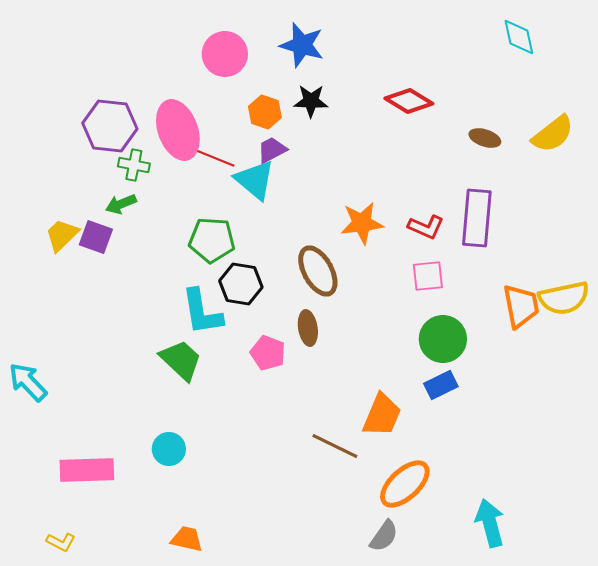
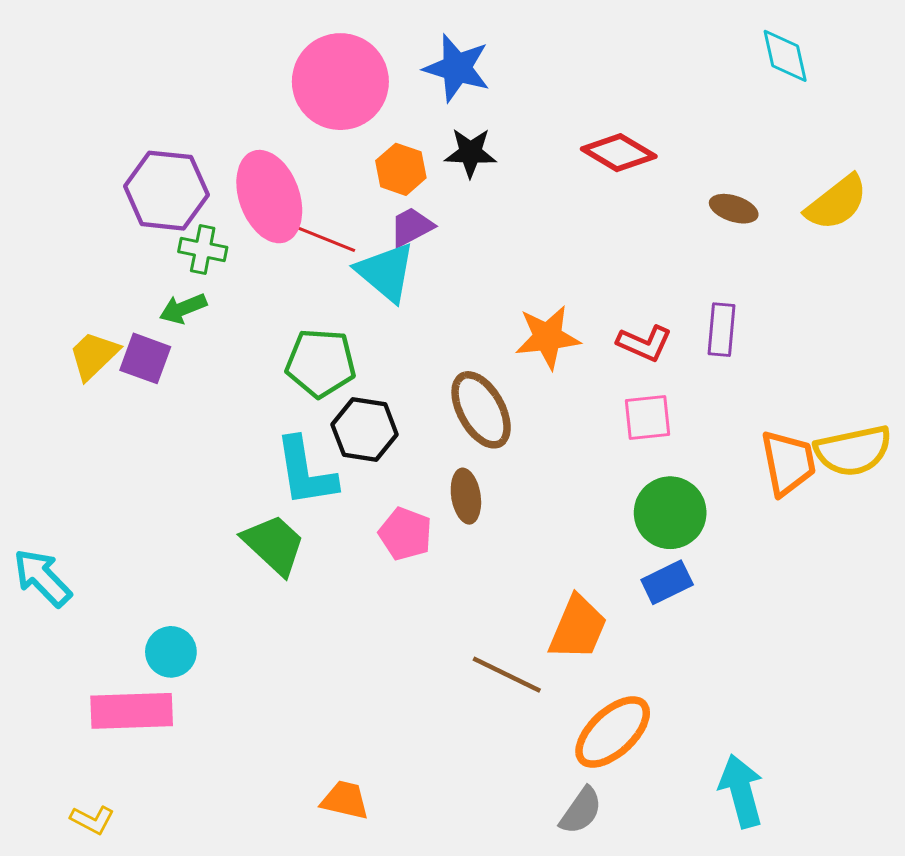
pink circle: (225, 54) -> (340, 82), size x1.4
purple rectangle: (477, 218) -> (722, 330), size x0.6
cyan circle: (169, 449) -> (171, 652), moved
orange trapezoid: (187, 539) -> (345, 800), moved

